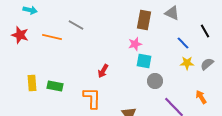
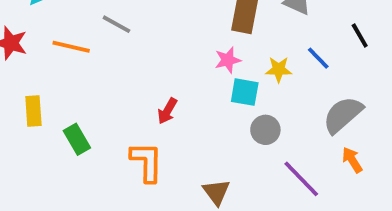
yellow star: (187, 63) -> (279, 69), moved
gray semicircle: (207, 64) -> (343, 115), moved, size x1.6
yellow rectangle: (32, 83) -> (33, 111), moved
green rectangle: (55, 86) -> (77, 139), turned 49

